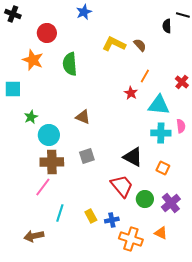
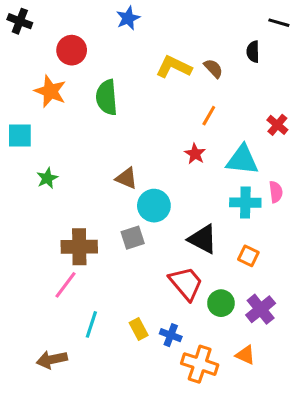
black semicircle: (167, 26) -> (253, 52), moved
orange line: (145, 76) -> (209, 116), moved
red star: (131, 93) -> (195, 154), moved
cyan circle: (49, 135) -> (154, 206), moved
blue cross: (112, 220) -> (171, 335), turned 32

